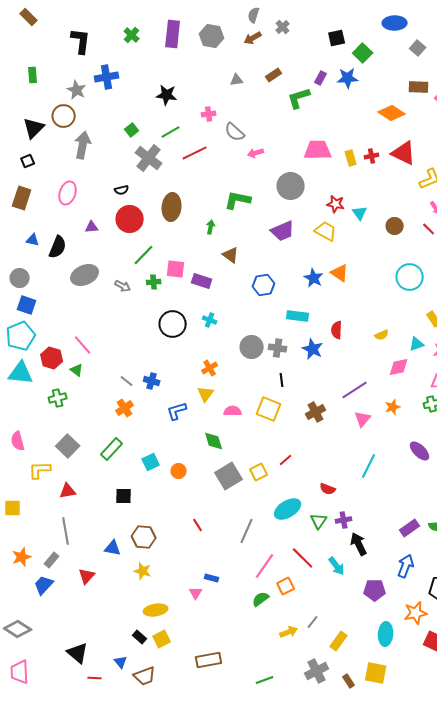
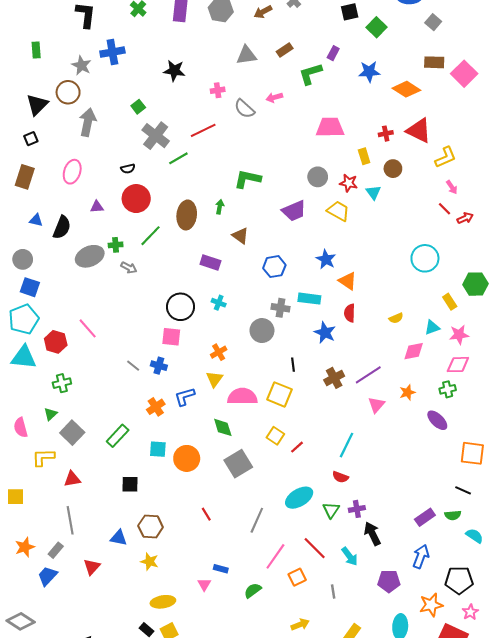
blue star: (348, 78) -> (369, 72), moved
gray triangle: (237, 80) -> (246, 55), size x1.5
green line: (171, 132) -> (178, 158), moved
pink arrow: (256, 153) -> (274, 97), moved
yellow rectangle: (351, 158) -> (364, 156), moved
gray circle: (291, 186) -> (318, 177), moved, size x0.7
brown ellipse: (172, 207) -> (187, 215), moved
brown circle: (395, 226) -> (393, 169), moved
pink square: (176, 269) -> (171, 337), moved
orange triangle: (340, 273) -> (348, 281), moved
green cross: (154, 282) -> (116, 245), moved
gray cross: (278, 348) -> (281, 308), moved
green triangle: (77, 370) -> (51, 414), moved, turned 40
orange cross: (125, 408) -> (156, 407), moved
pink semicircle: (233, 411) -> (242, 397), size x1.6
brown cross: (316, 412) -> (334, 378), moved
purple ellipse: (420, 451) -> (437, 420), moved
cyan square: (151, 462) -> (158, 449), turned 30
cyan line: (369, 466) -> (347, 445), moved
orange circle: (179, 471) -> (187, 458), size x1.6
yellow square: (259, 472) -> (275, 436), moved, turned -30
green semicircle: (261, 599) -> (253, 590), moved
gray line: (313, 622) -> (333, 591), moved, turned -48

